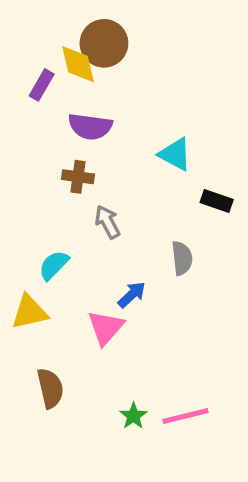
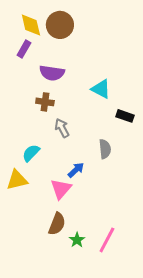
yellow diamond: (78, 64) -> (31, 25), moved
brown semicircle: (50, 388) -> (57, 224), moved, turned 35
pink line: (185, 416) -> (107, 240), turned -48

